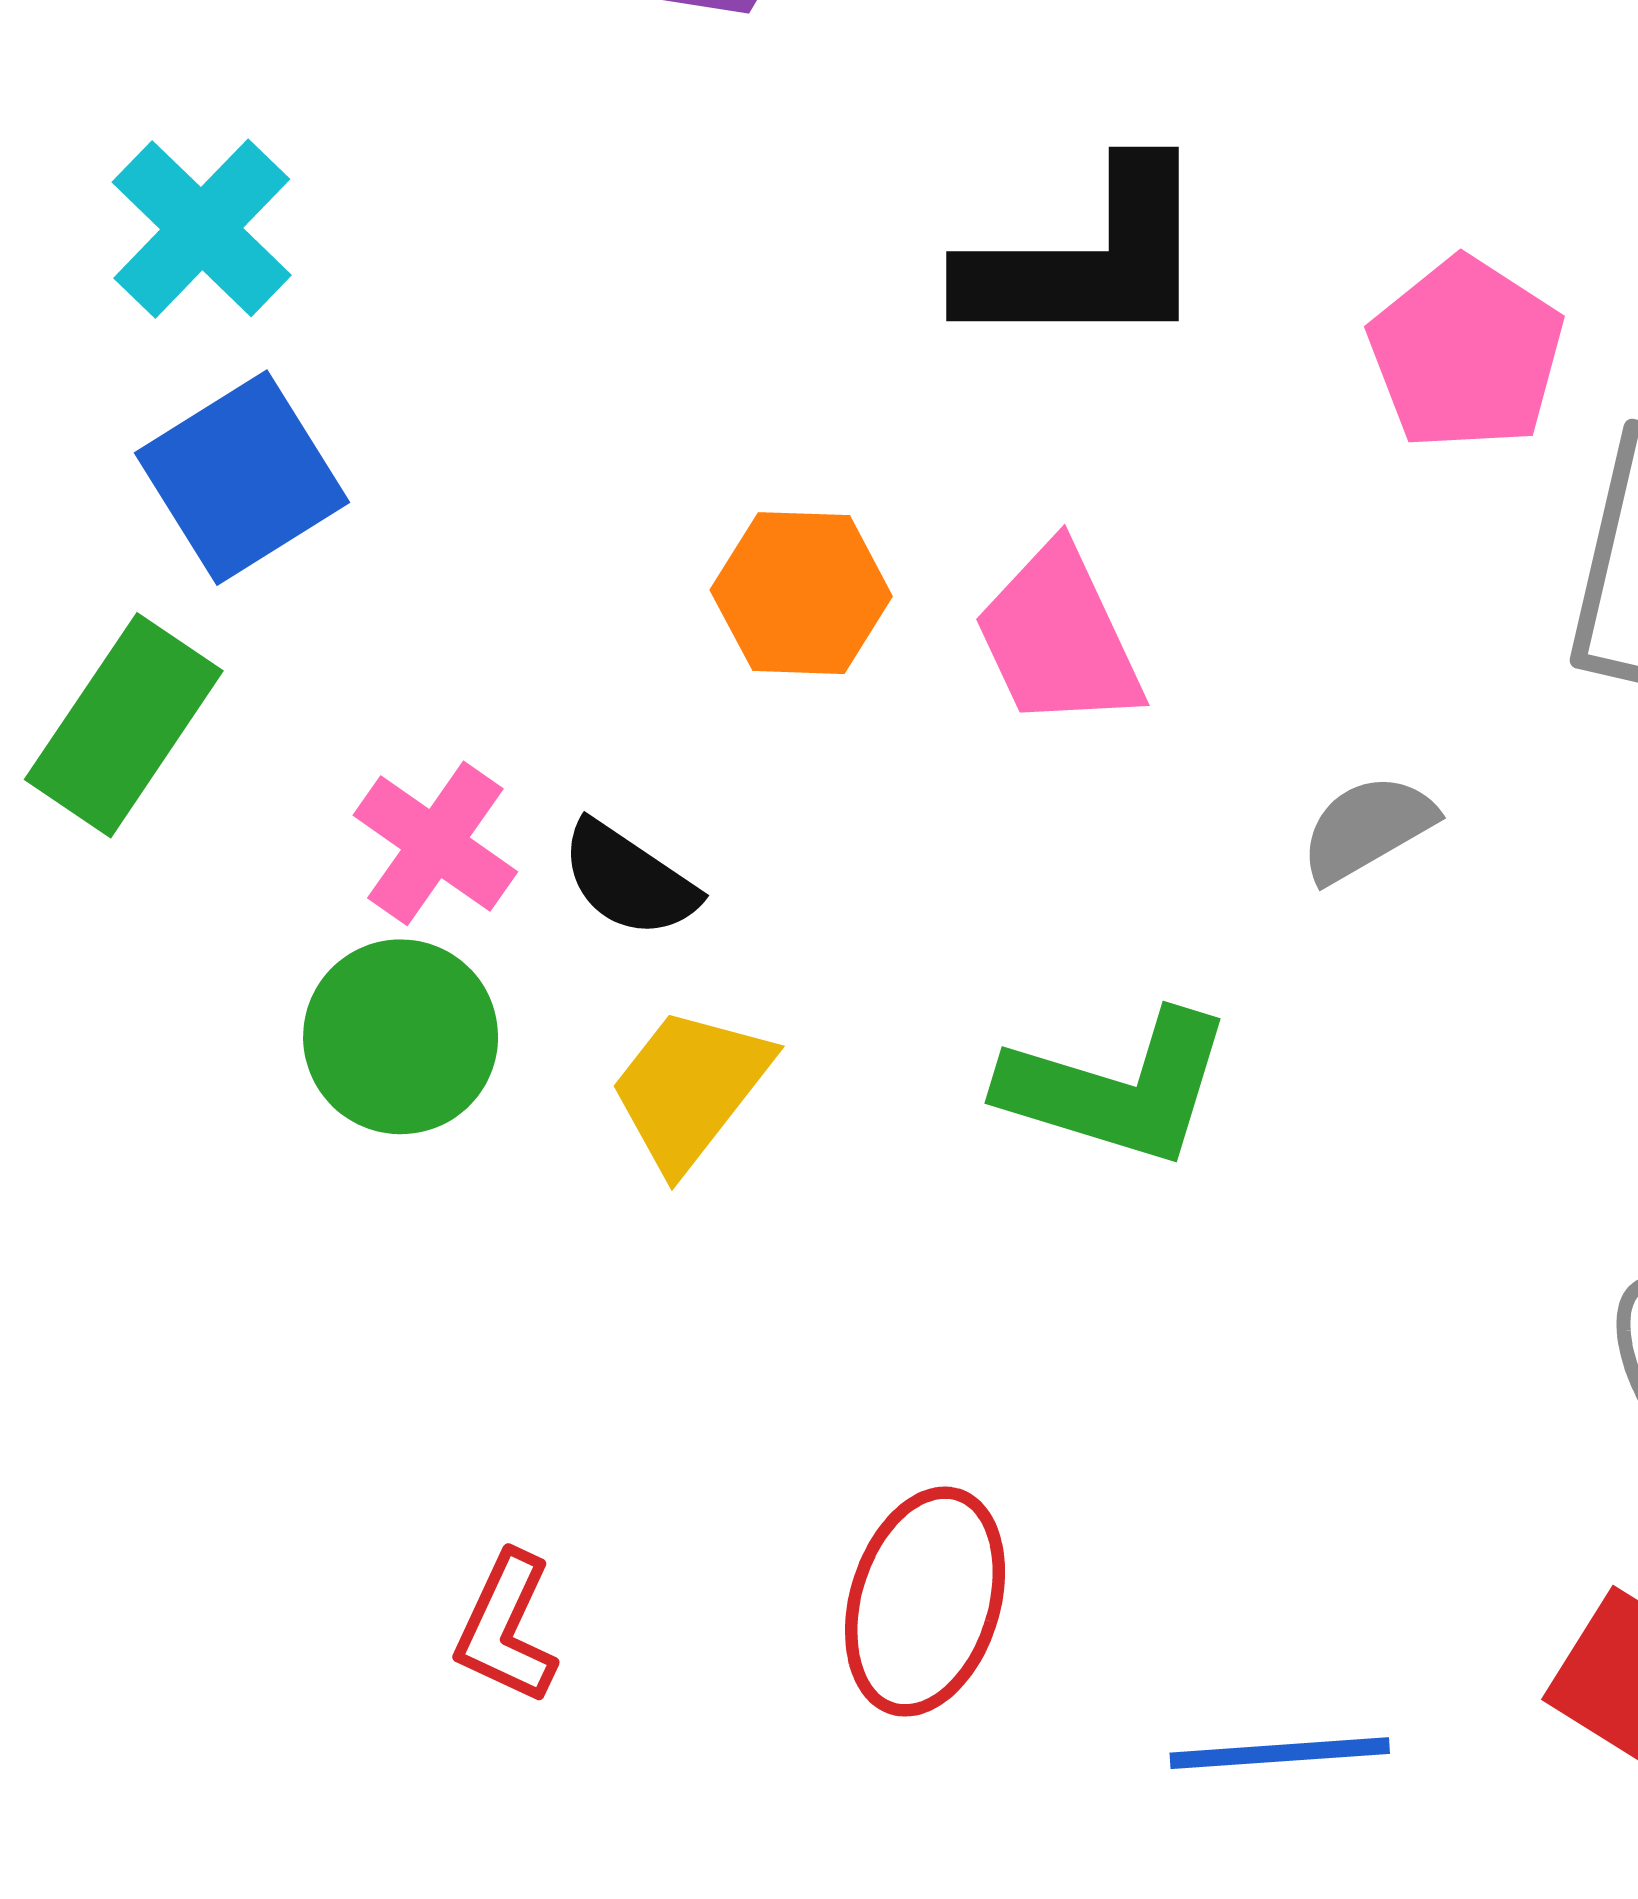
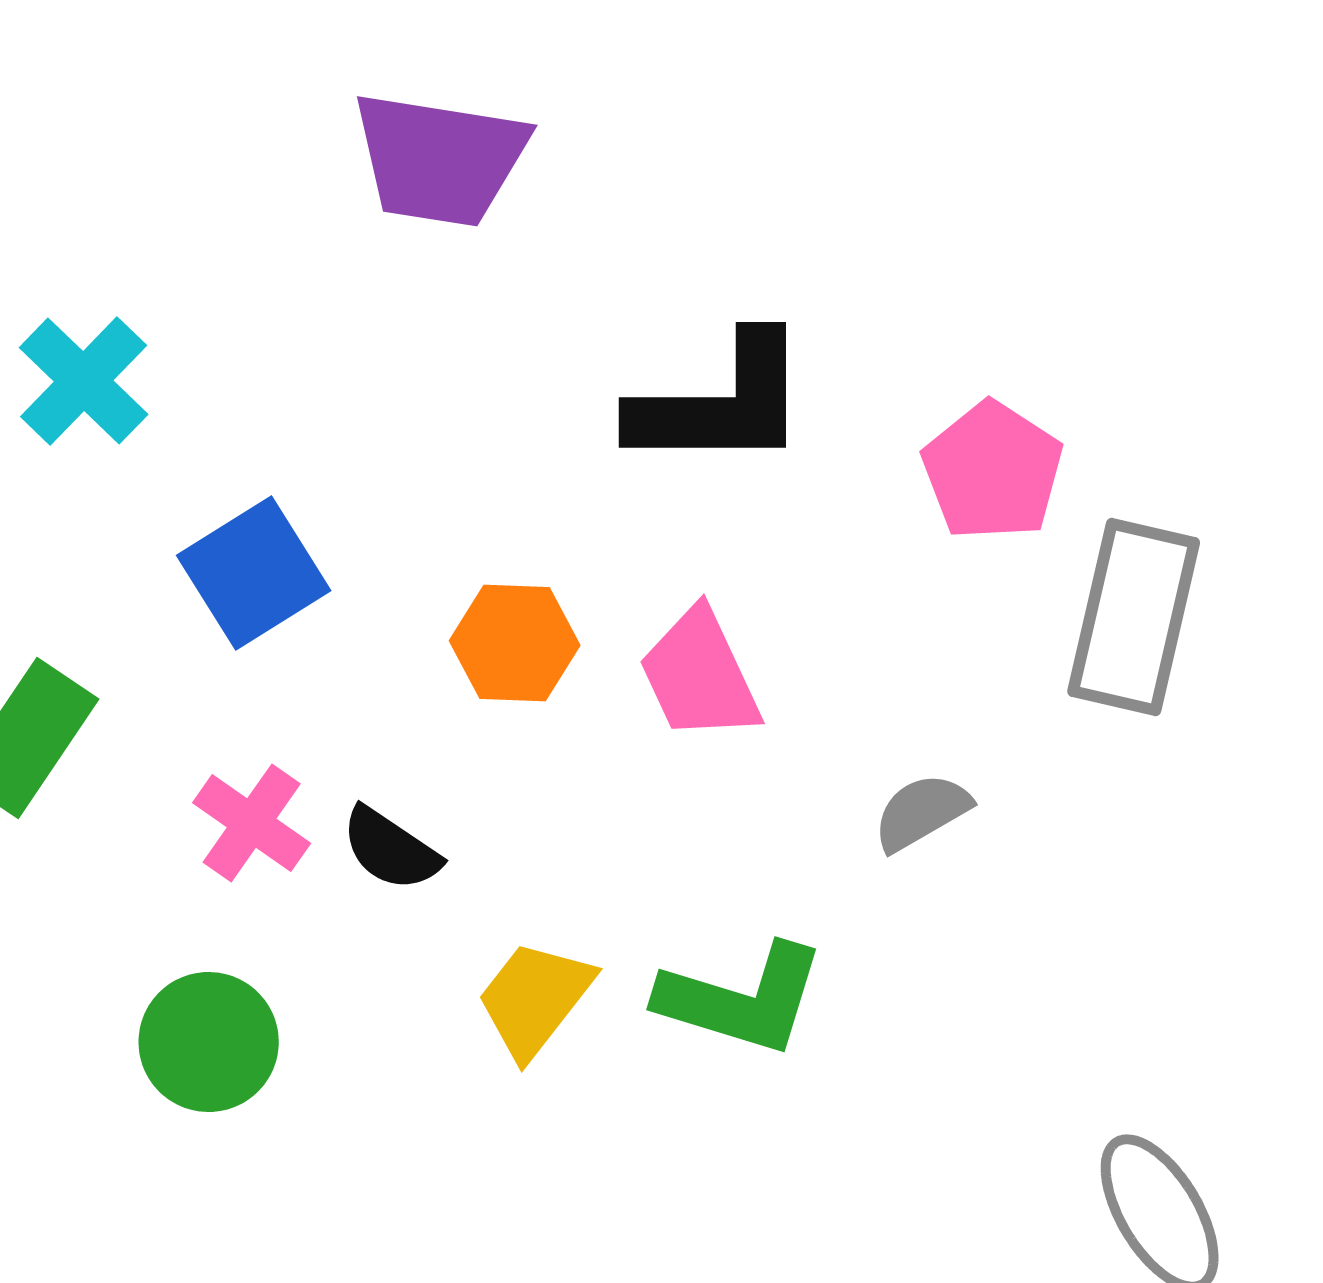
blue square: (242, 478) -> (254, 573), moved
green circle: (401, 1037) -> (209, 1042), moved
yellow trapezoid: (690, 1088) -> (535, 999), moved

